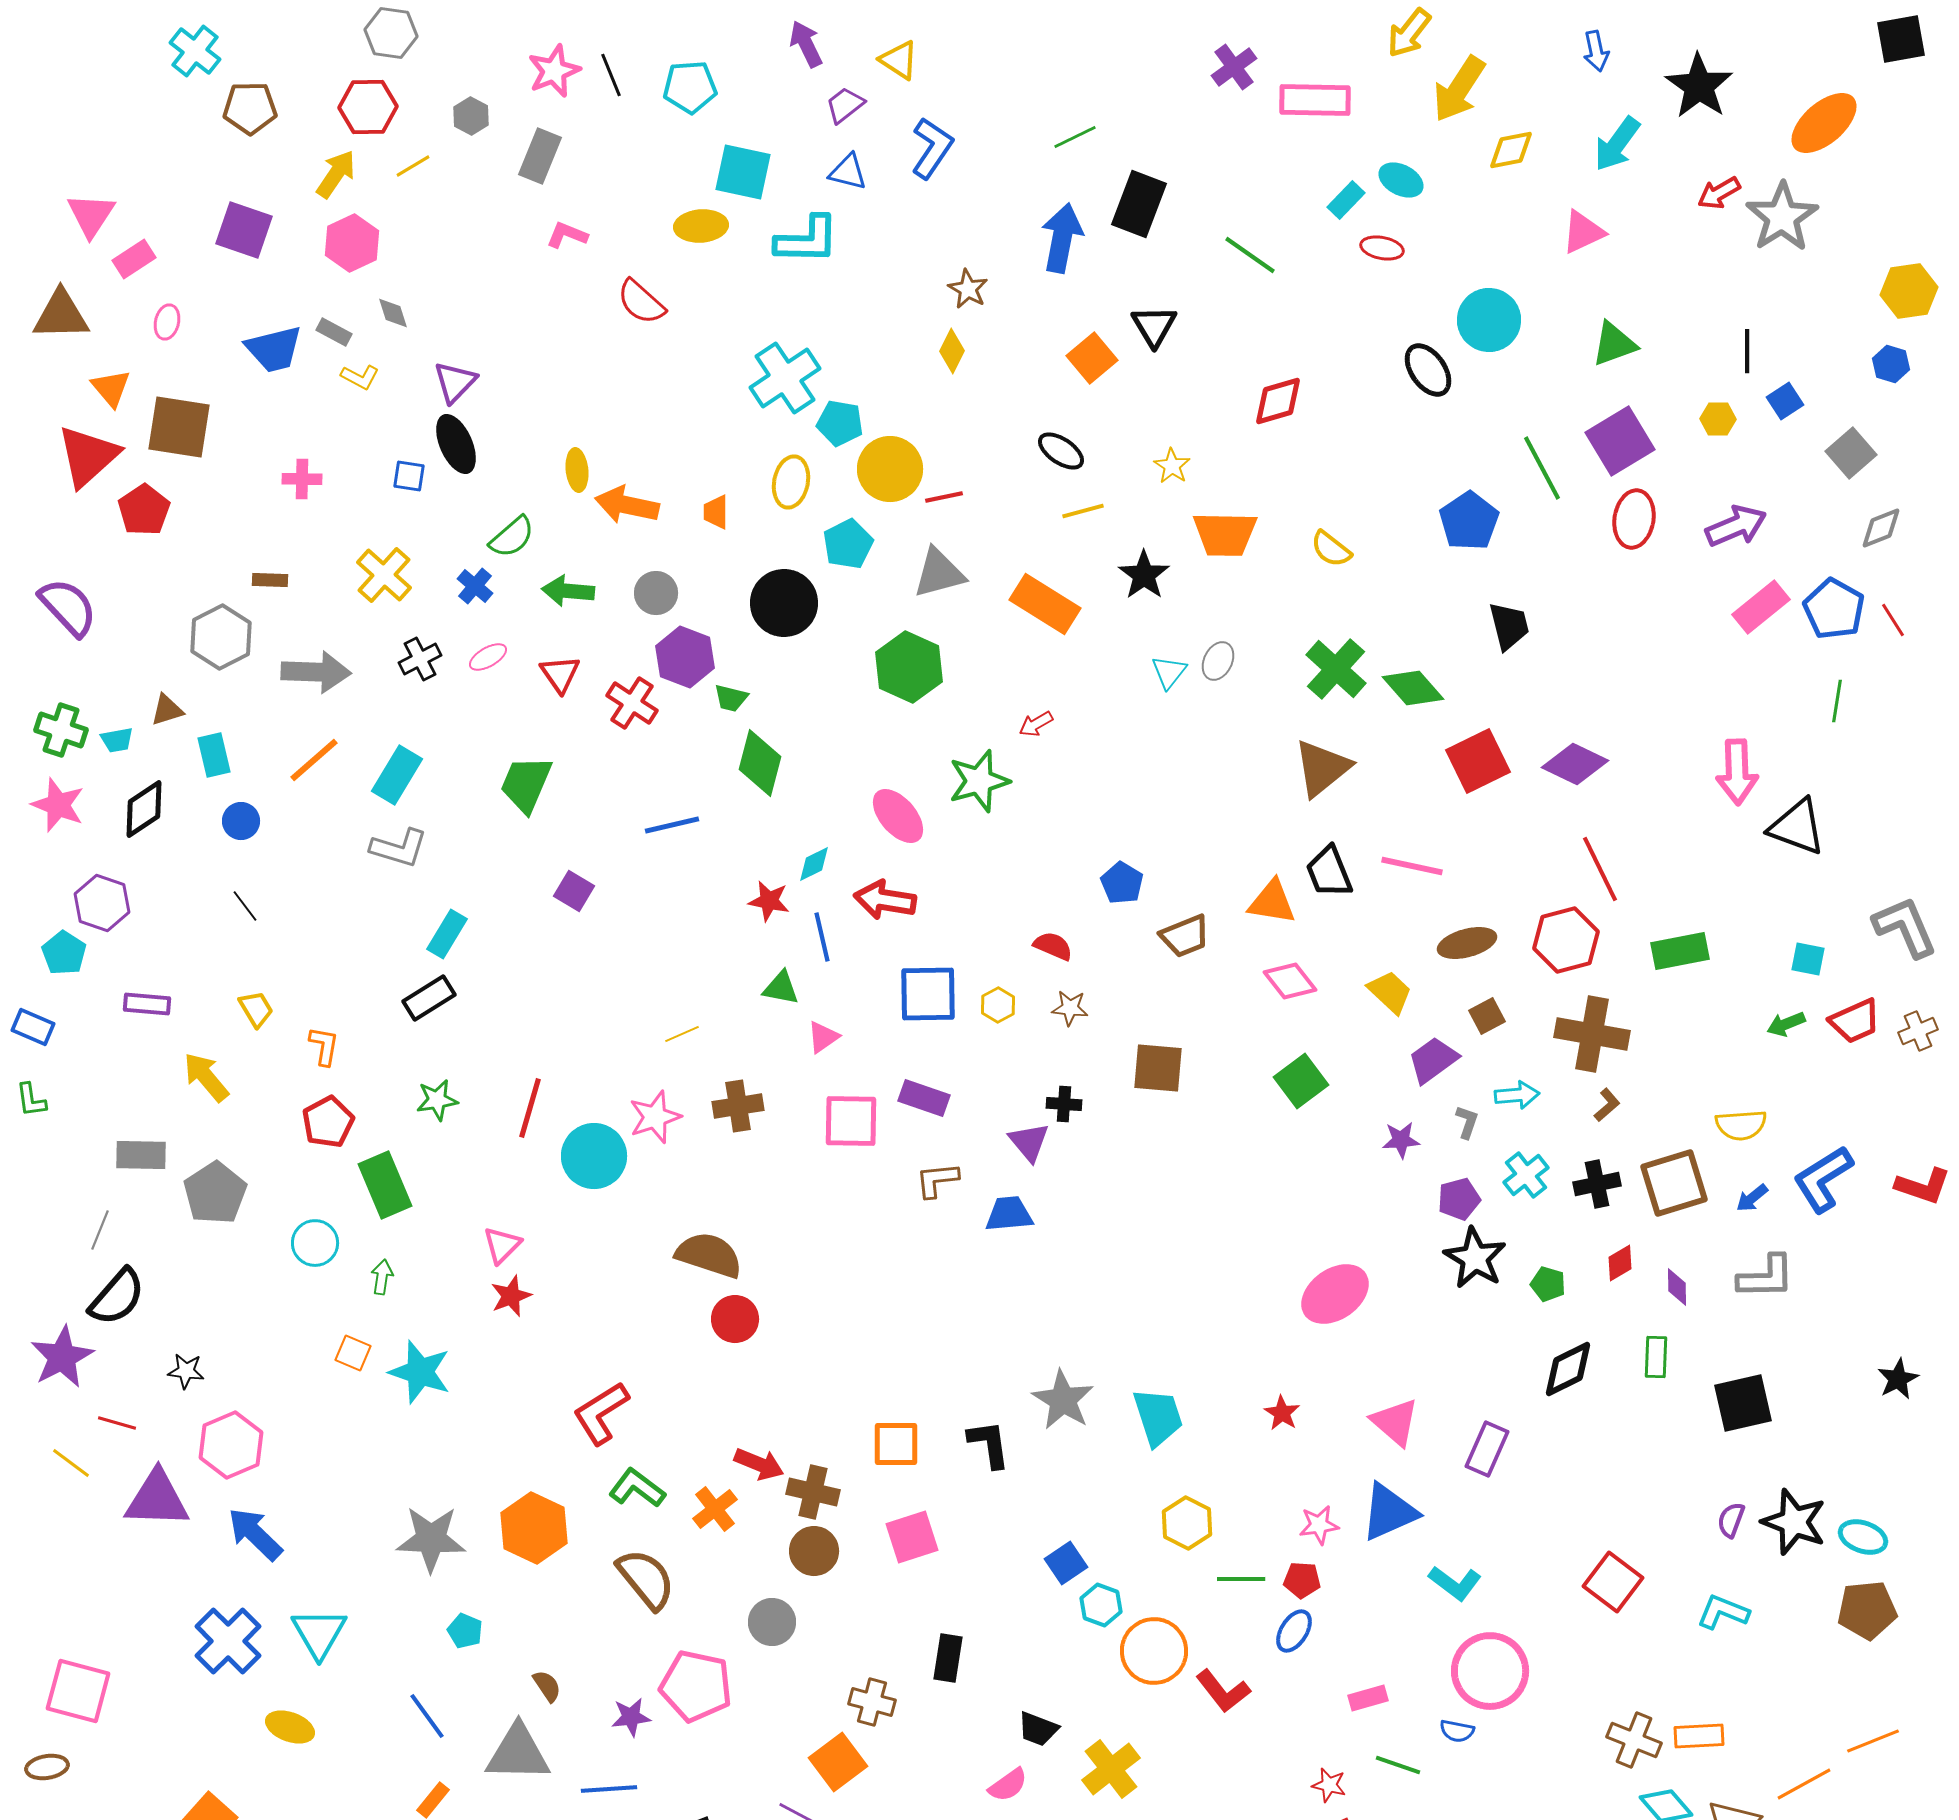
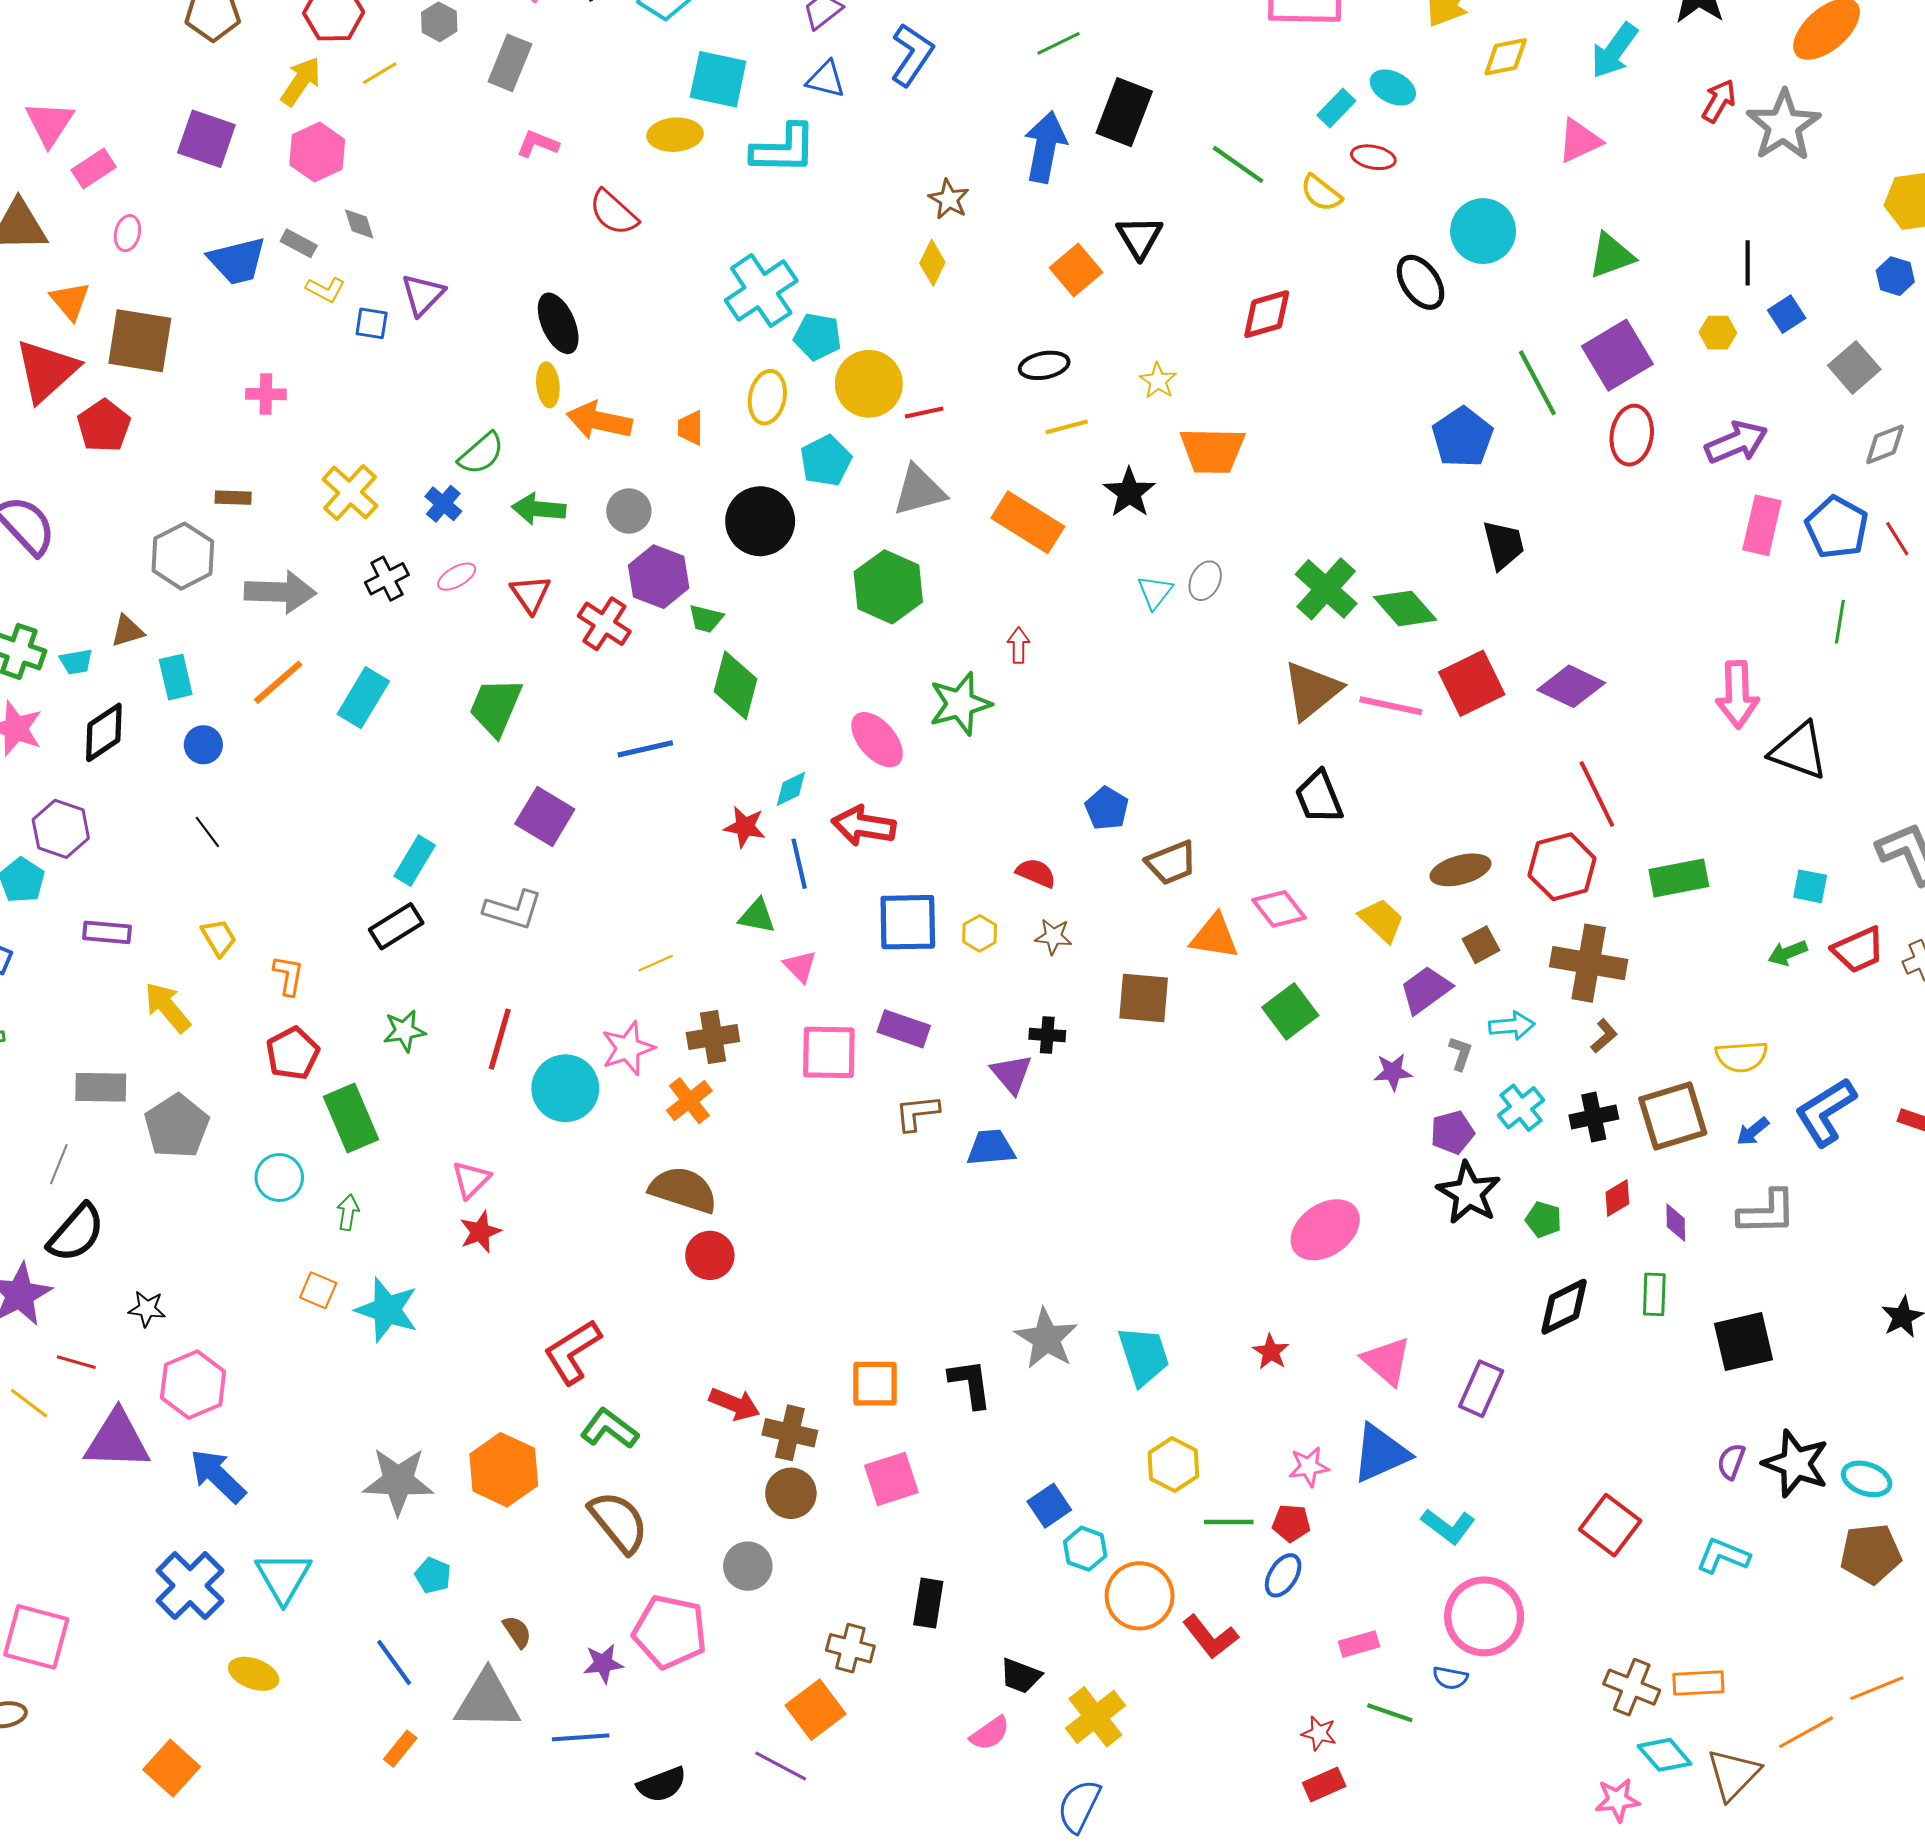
red arrow: (1719, 193) -> (1719, 101), turned 150
black ellipse: (456, 444) -> (558, 323), moved
black ellipse: (1061, 451) -> (1044, 365), turned -45
blue square: (409, 476) -> (372, 323), moved
yellow semicircle: (1331, 549) -> (1321, 193), moved
pink rectangle: (1761, 607) -> (1762, 525), turned -38
red arrow: (1036, 724) -> (1019, 645), turned 120
gray L-shape: (399, 848) -> (513, 910), moved
pink line: (1412, 866) -> (1391, 706), moved
purple square: (574, 891) -> (545, 817), size x1.4
orange triangle: (1272, 902) -> (1214, 937), moved
pink triangle: (823, 1037) -> (800, 966), turned -39
orange cross: (715, 1509) -> (689, 1101), moved

